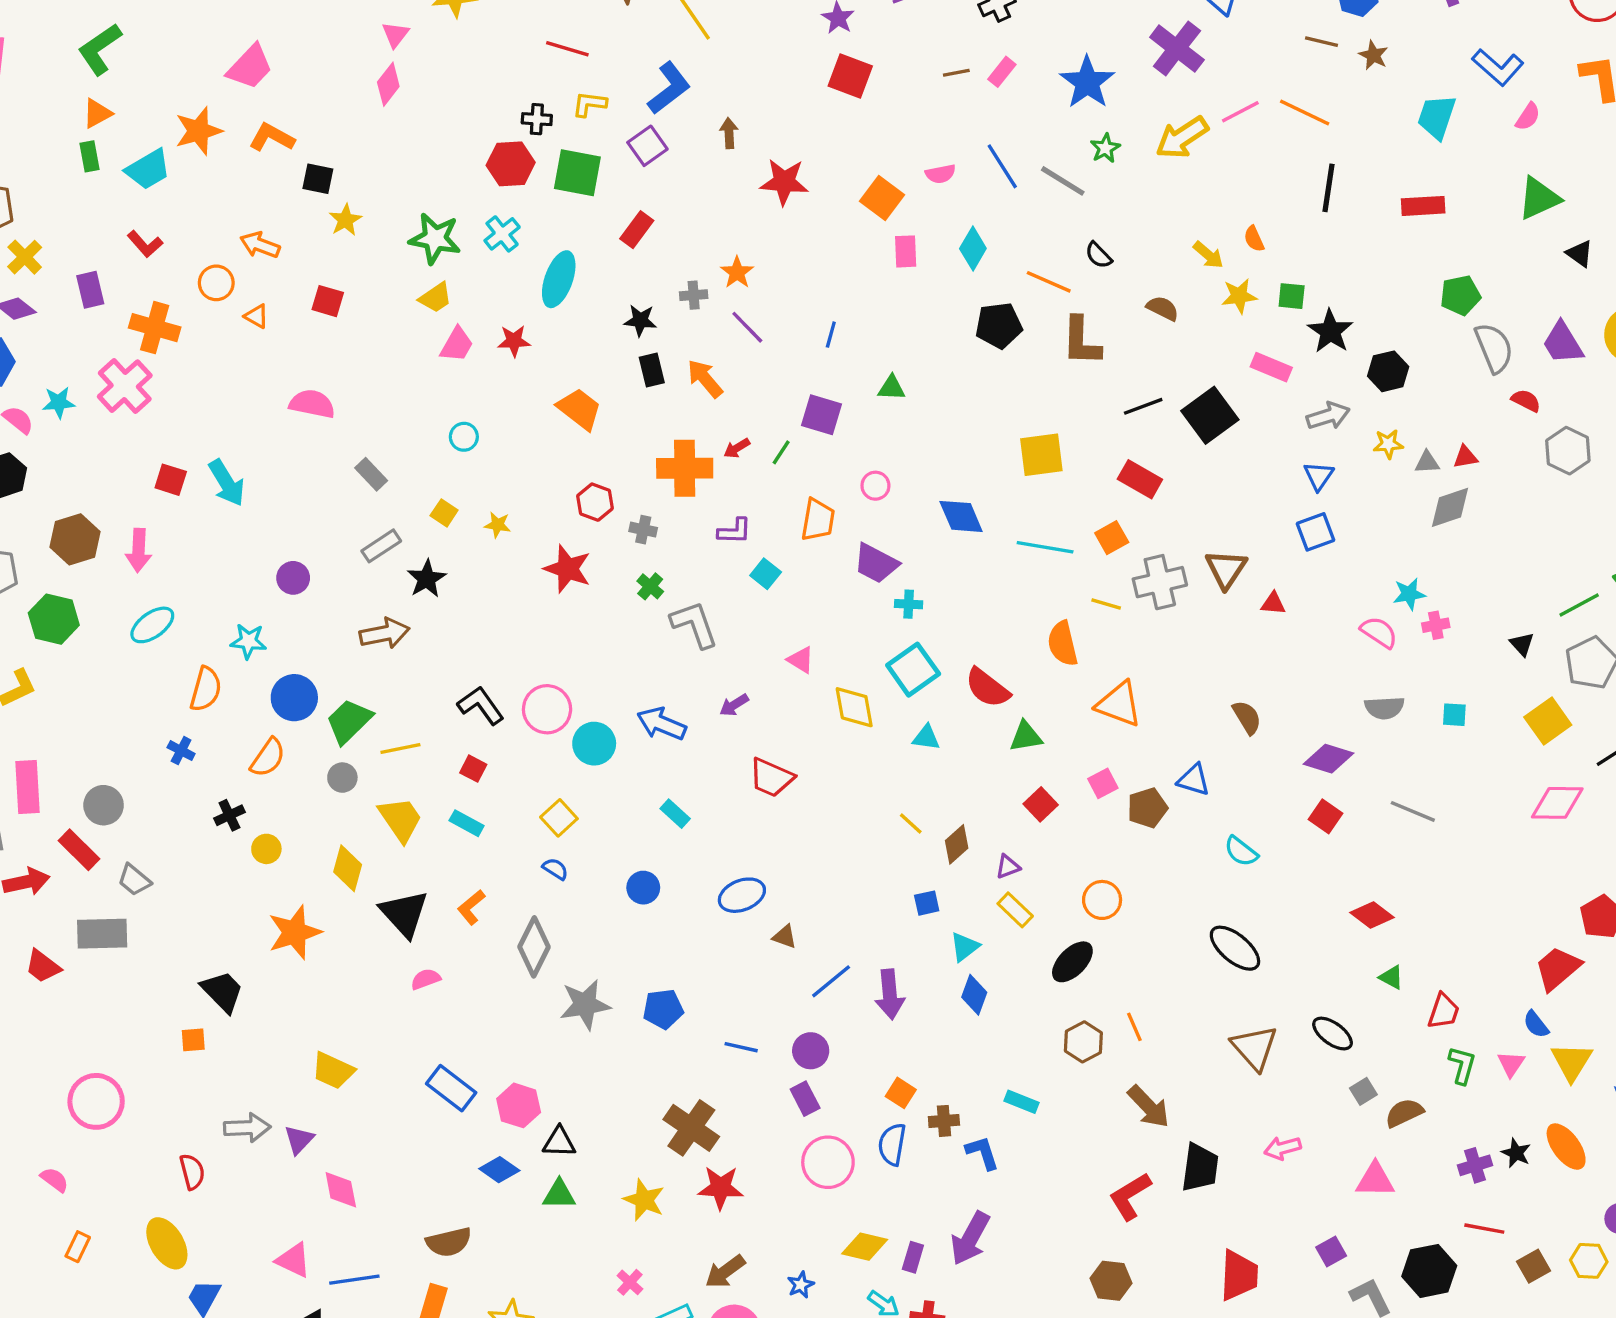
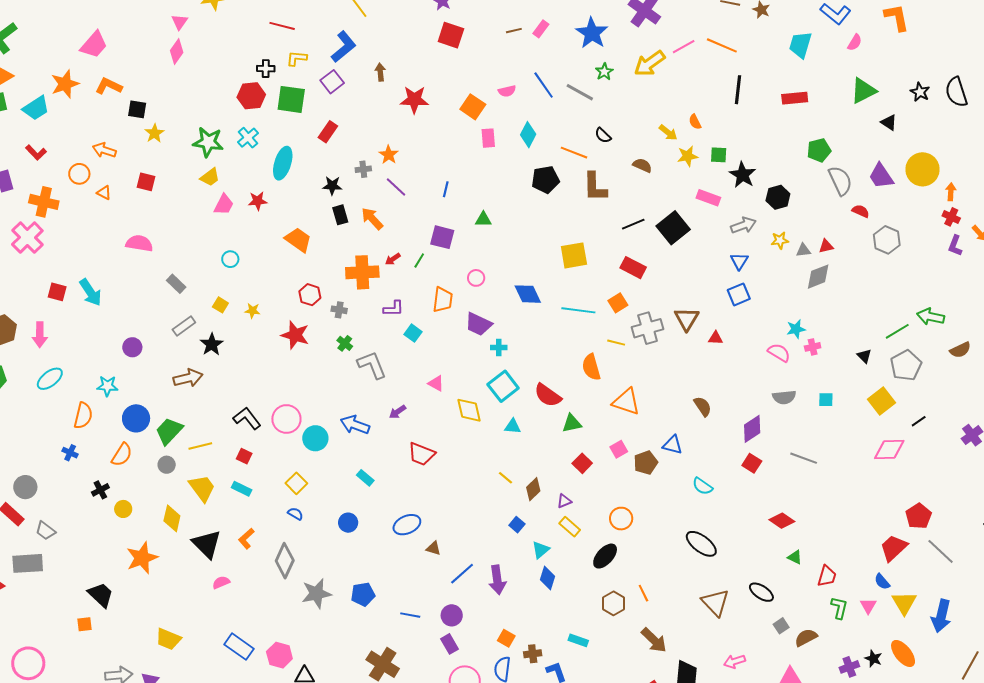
purple diamond: (1328, 759) -> (752, 429), turned -48
blue square: (927, 903) -> (517, 525), turned -35

